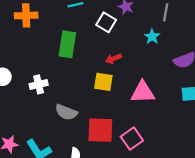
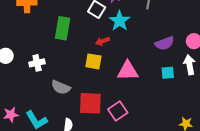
cyan star: (152, 37) -> (120, 21), moved, size x1.5

